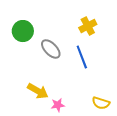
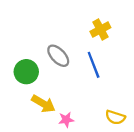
green circle: (23, 31) -> (26, 72), moved

